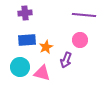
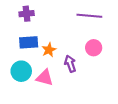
pink circle: (80, 40) -> (94, 48), moved
purple arrow: (66, 60) -> (70, 64), turned 140

